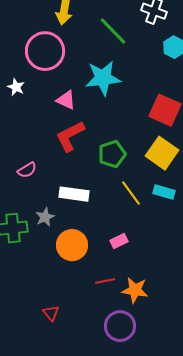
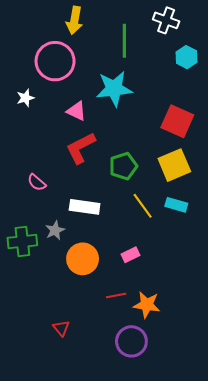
green line: (113, 31) -> (124, 41), turned 44
white star: (16, 87) -> (25, 98), turned 30
yellow square: (162, 153) -> (174, 165), turned 32
pink semicircle: (27, 170) -> (37, 182), turned 72

